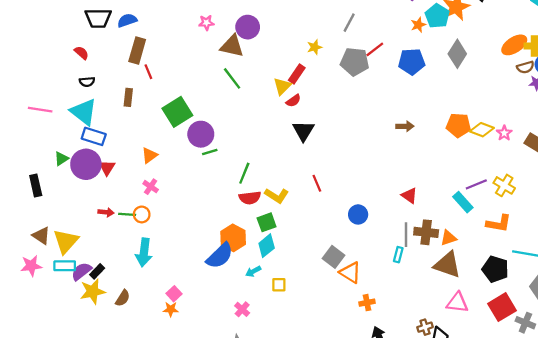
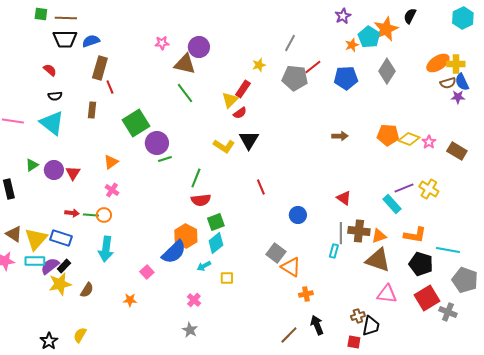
blue rectangle: (94, 136) -> (61, 238), moved
purple circle: (86, 164) -> (54, 170), size x0.7
yellow L-shape: (277, 196) -> (224, 146), moved
orange L-shape: (499, 223) -> (415, 235), moved
pink square: (174, 294) -> (147, 272), moved

